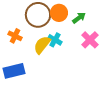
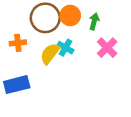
green arrow: (79, 18) -> (94, 21), turned -40
orange cross: (15, 36) -> (18, 43), turned -32

